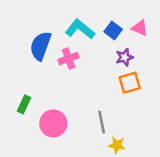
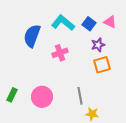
pink cross: (69, 59) -> (60, 53), moved
green rectangle: (24, 104) -> (12, 95), moved

